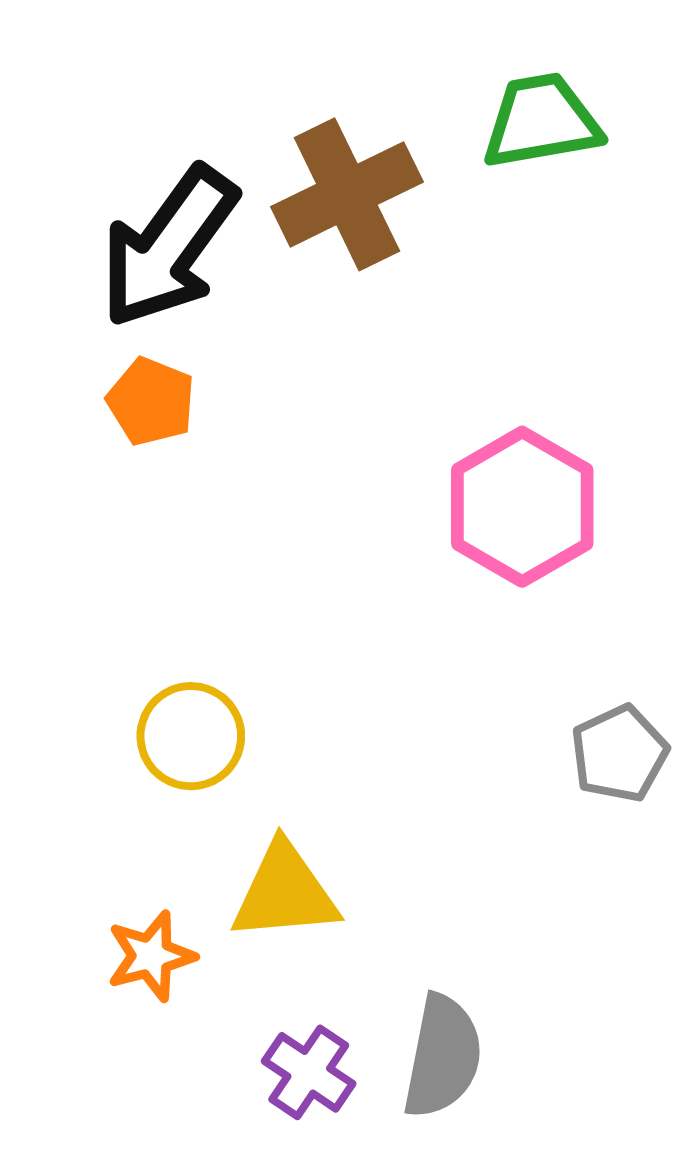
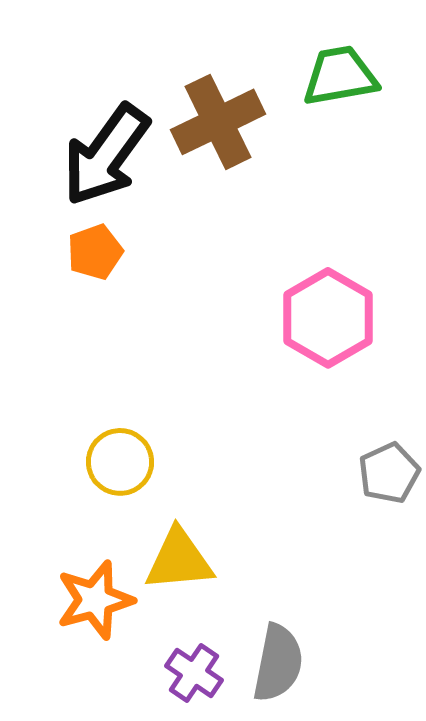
orange pentagon: (151, 402) -> (95, 252), turned 30
orange star: (151, 956) -> (95, 600), size x1.4

